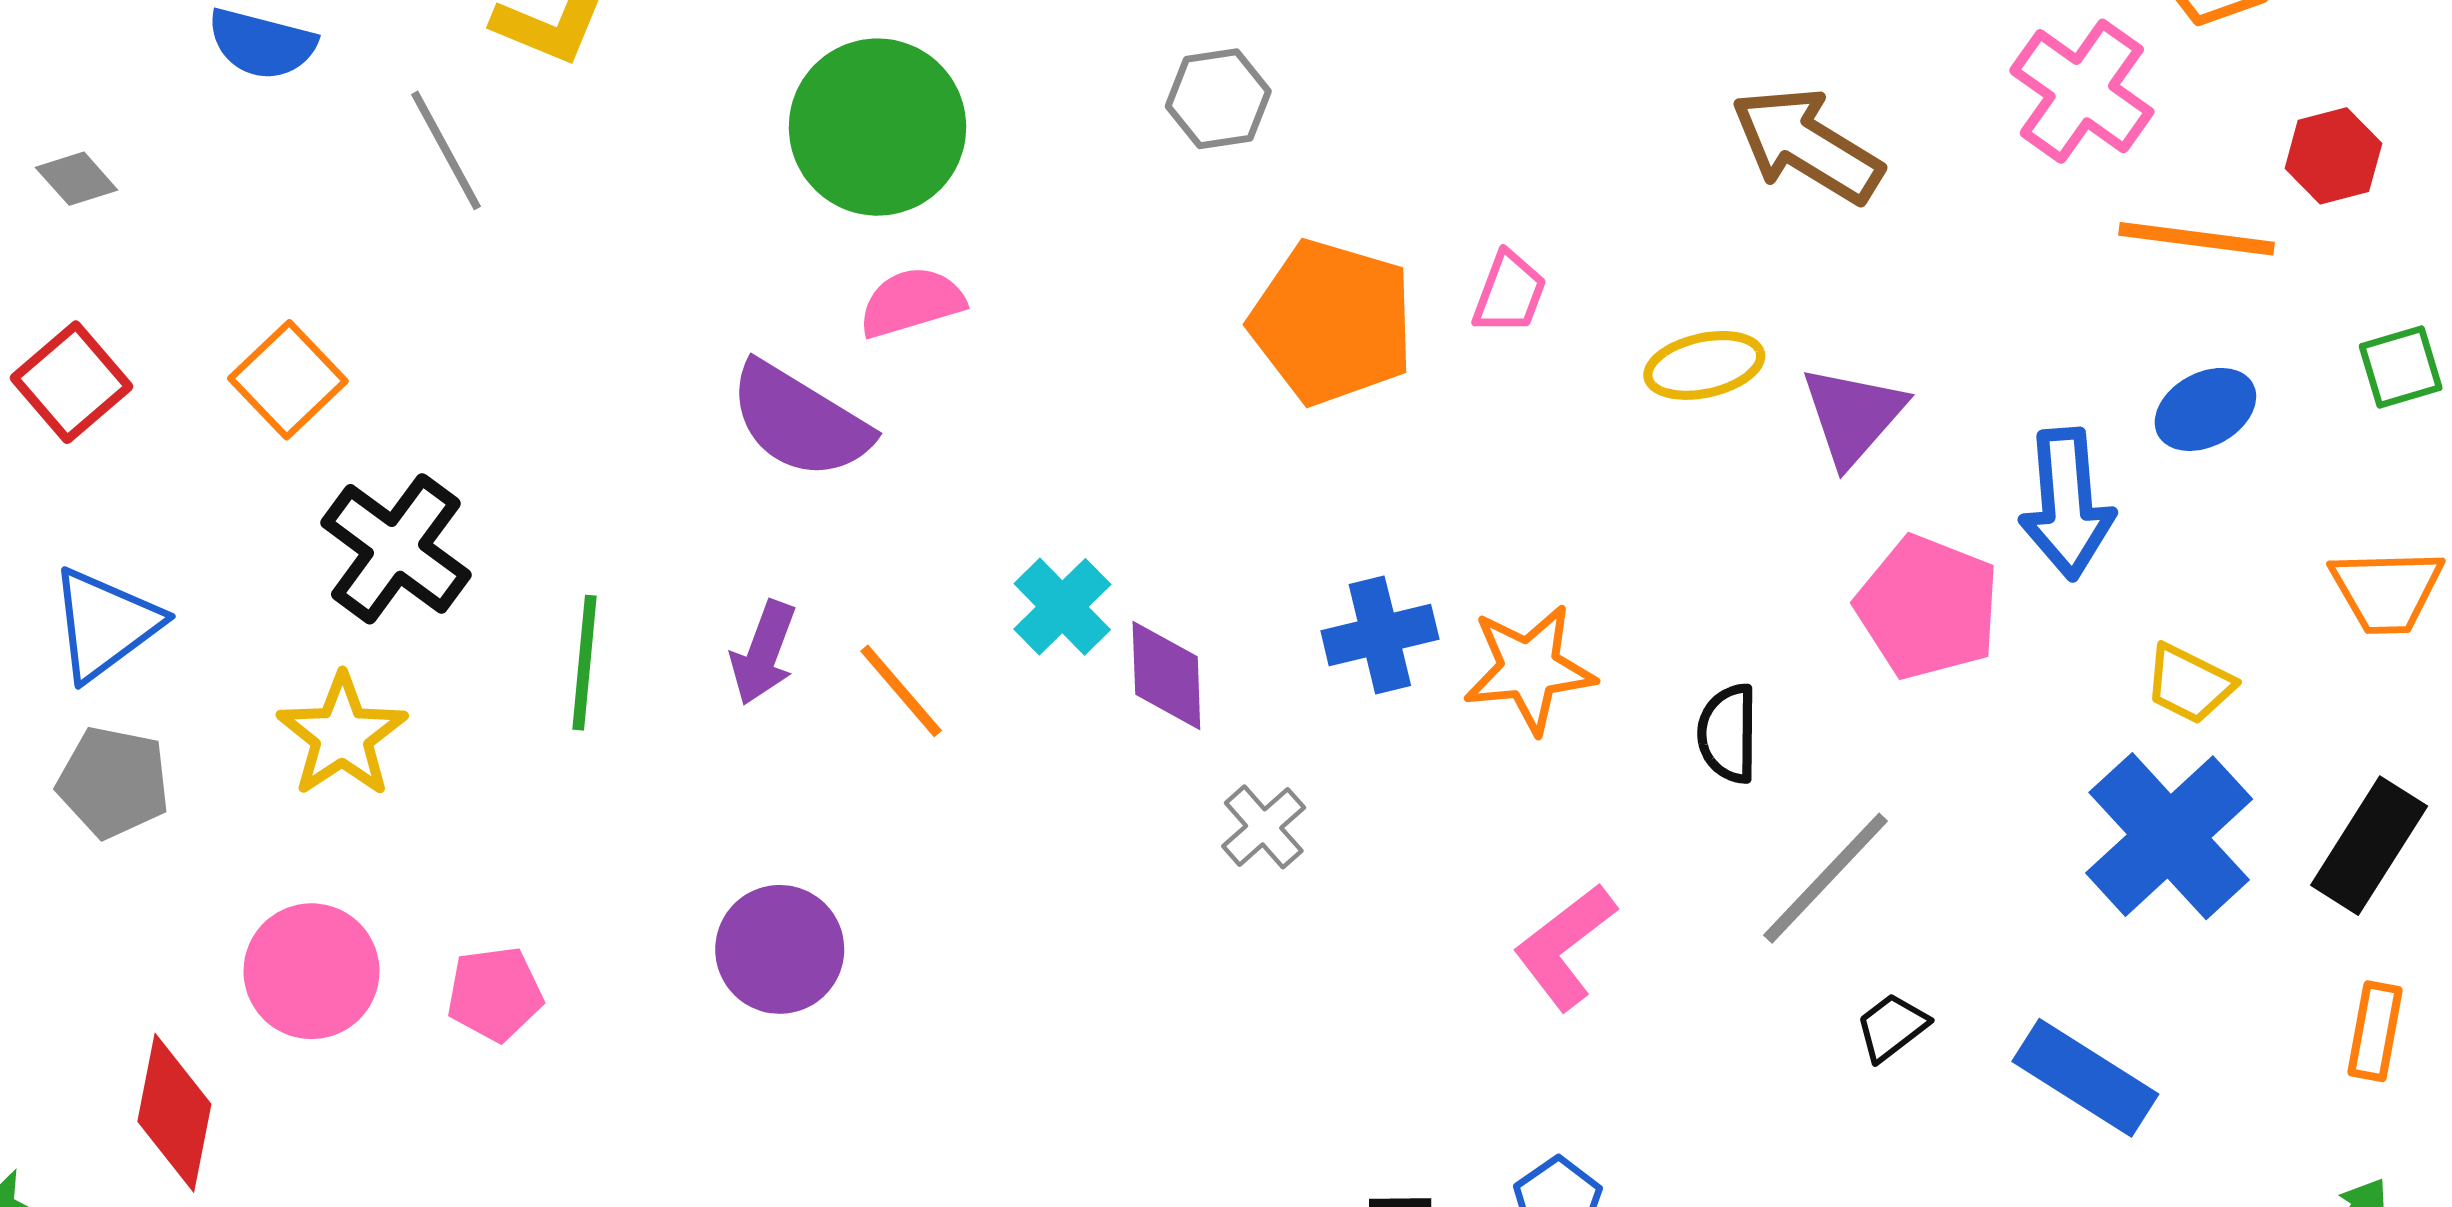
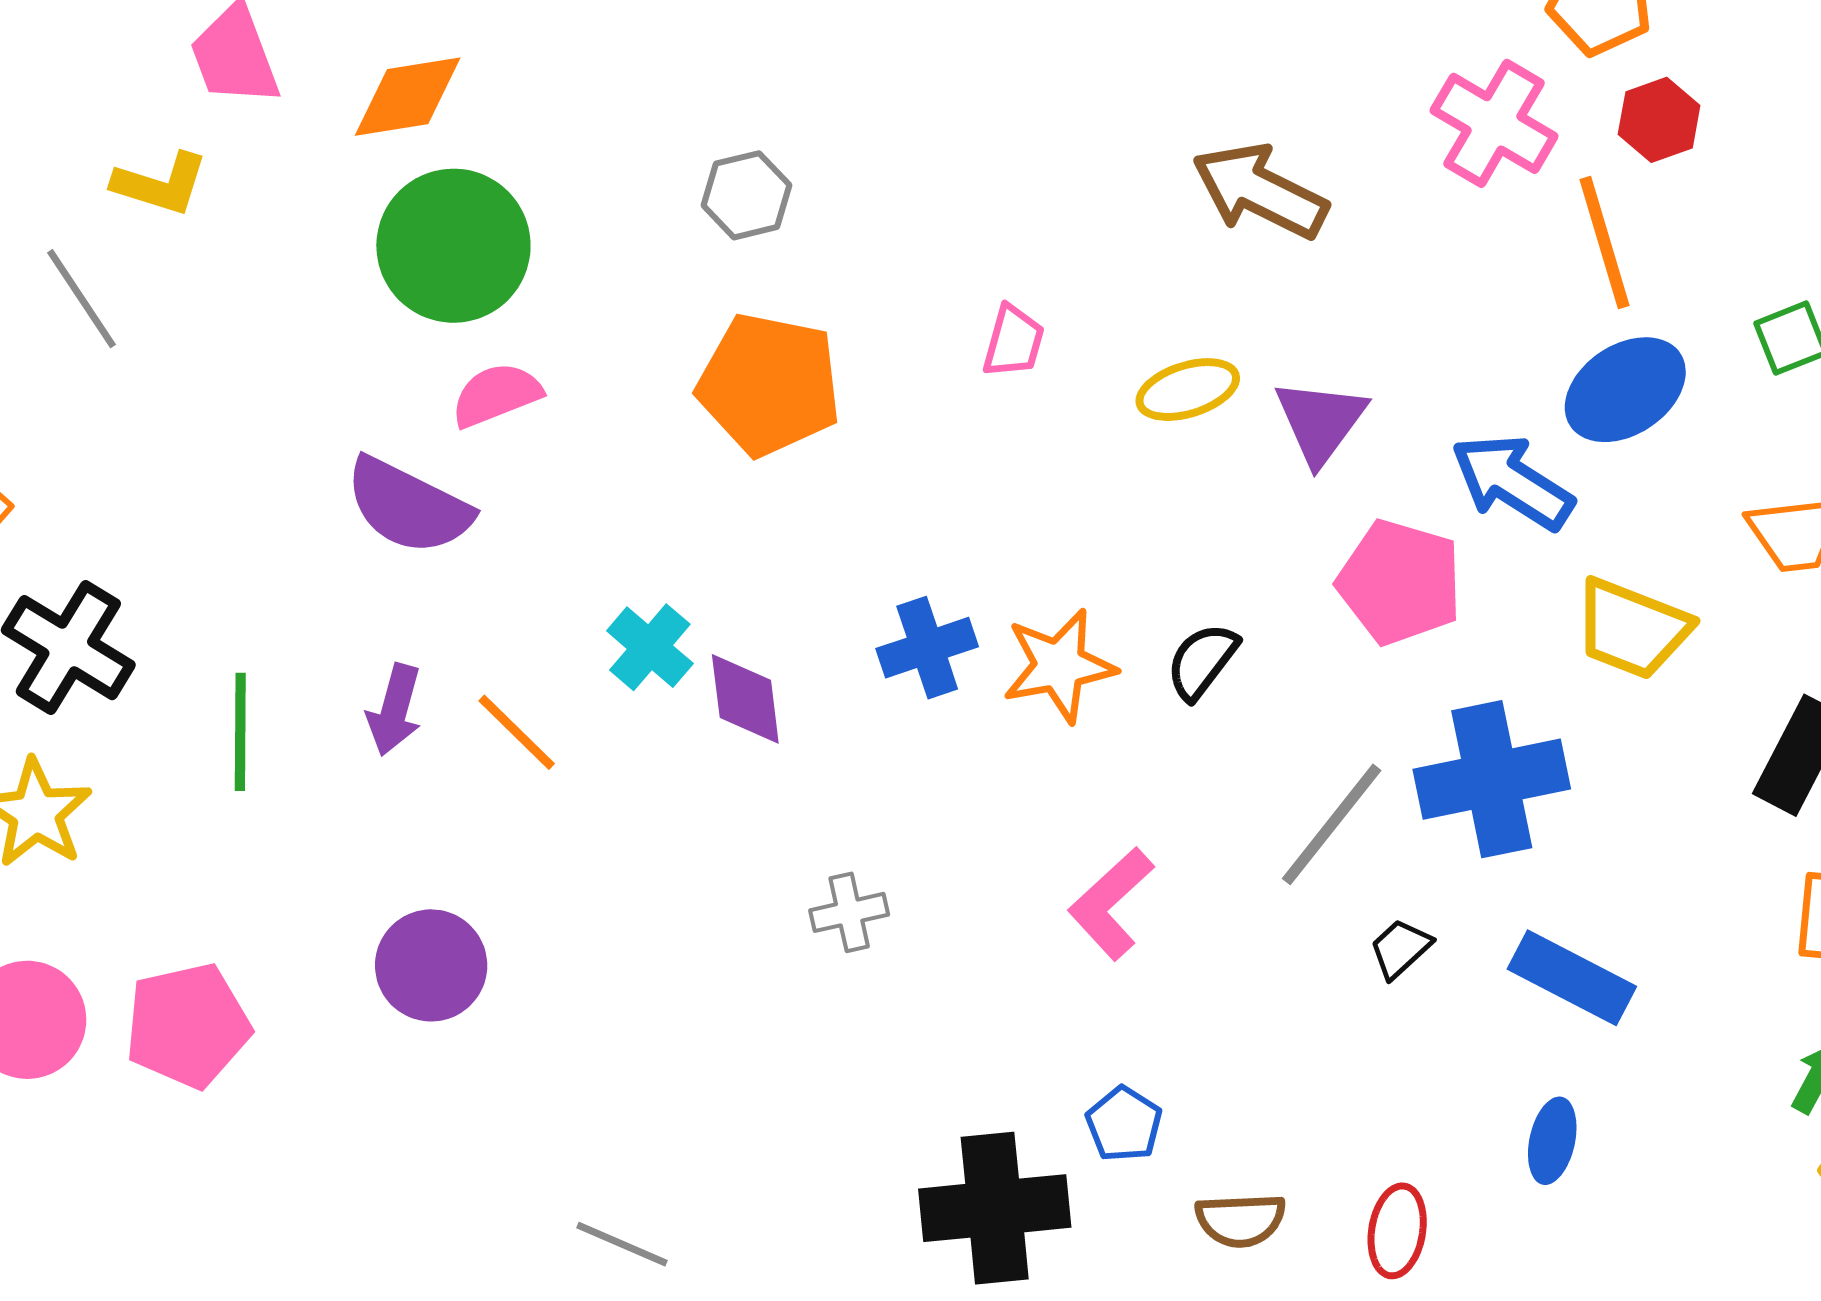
red hexagon: (2333, 156) -> (1659, 120), moved
orange line: (2196, 239) -> (1605, 242), turned 71
orange pentagon: (1332, 322) -> (769, 385), moved
blue ellipse: (2205, 409) -> (1625, 390), size x1.4
blue arrow: (2067, 504) -> (1512, 482), turned 132
yellow trapezoid: (2189, 684) -> (1632, 629), size x1.5
black semicircle: (1728, 734) -> (1202, 661), moved, turned 42
gray cross: (1264, 827) -> (849, 912), moved, turned 34
blue cross: (2169, 836) -> (1492, 779), moved, turned 36
pink pentagon: (495, 994) -> (188, 1026), size x1.5

